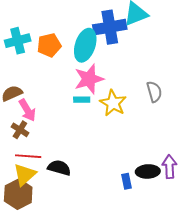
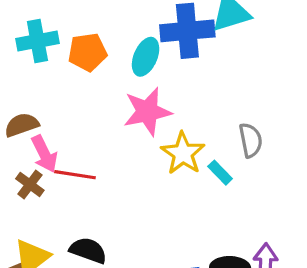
cyan ellipse: (85, 45) -> (146, 57), size x0.7
cyan rectangle: (82, 100) -> (220, 173), moved, turned 42
red line: (28, 156) -> (75, 175), moved

